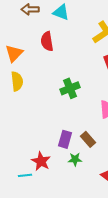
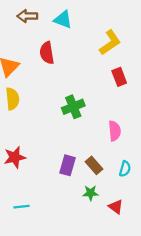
green star: (75, 159) -> (90, 193), moved
red star: (41, 161) -> (15, 157), moved, turned 30

